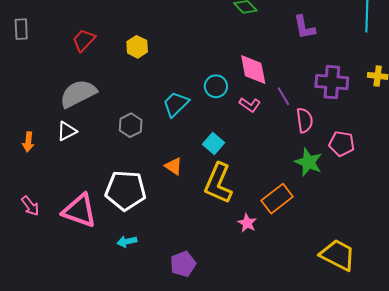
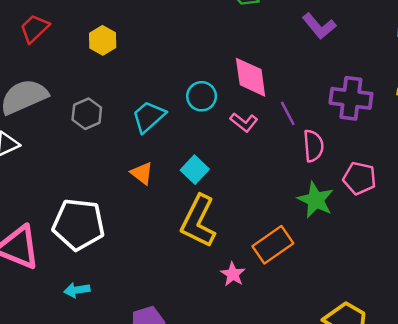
purple L-shape: (304, 27) -> (319, 26), turned -32
gray hexagon: (131, 125) -> (87, 114), moved
orange triangle: (174, 166) -> (142, 173), moved

